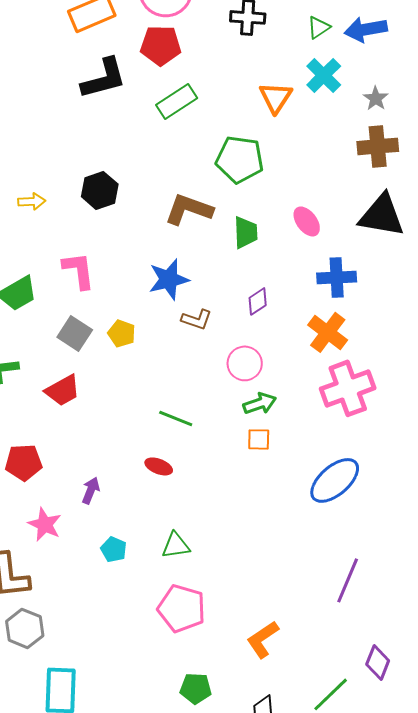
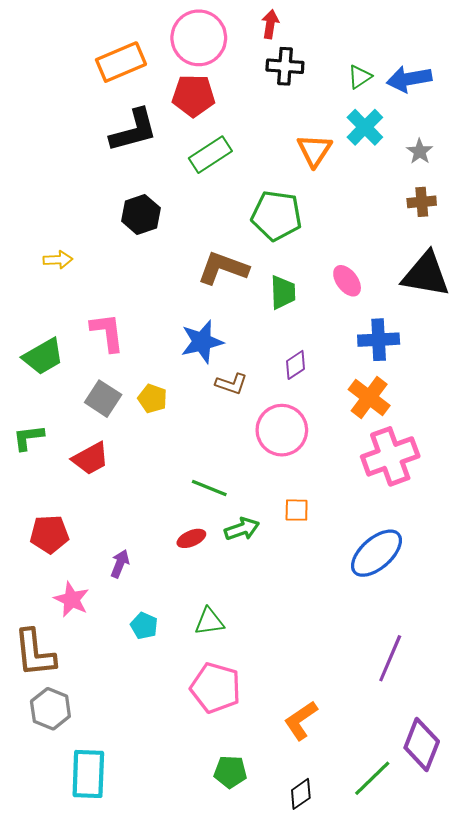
brown cross: (378, 146) -> (422, 202), size x0.7
black hexagon: (100, 190) -> (141, 215), moved
pink circle: (245, 363) -> (282, 430), size x1.4
green arrow: (260, 403) -> (242, 529), moved
red ellipse: (159, 466) -> (191, 538), turned -44
purple diamond: (378, 662) -> (422, 745), size x1.4

